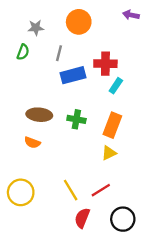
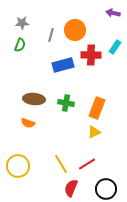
orange circle: (79, 22) -> (75, 30), moved
gray star: (36, 28) -> (22, 23), moved
gray line: (59, 53) -> (51, 35), moved
cyan rectangle: (116, 86) -> (115, 47), moved

